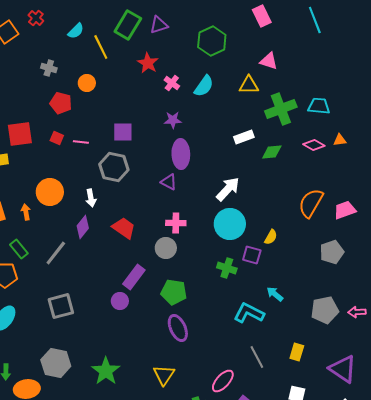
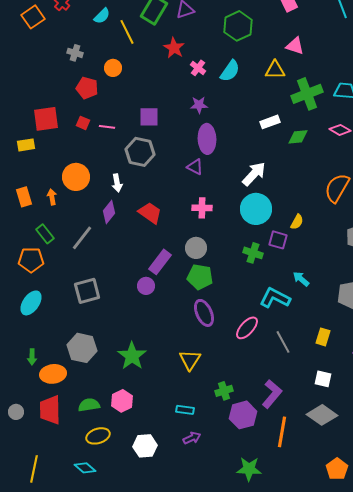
gray circle: (166, 248) -> (196, 248), moved
pink ellipse: (223, 381) -> (247, 328), moved

